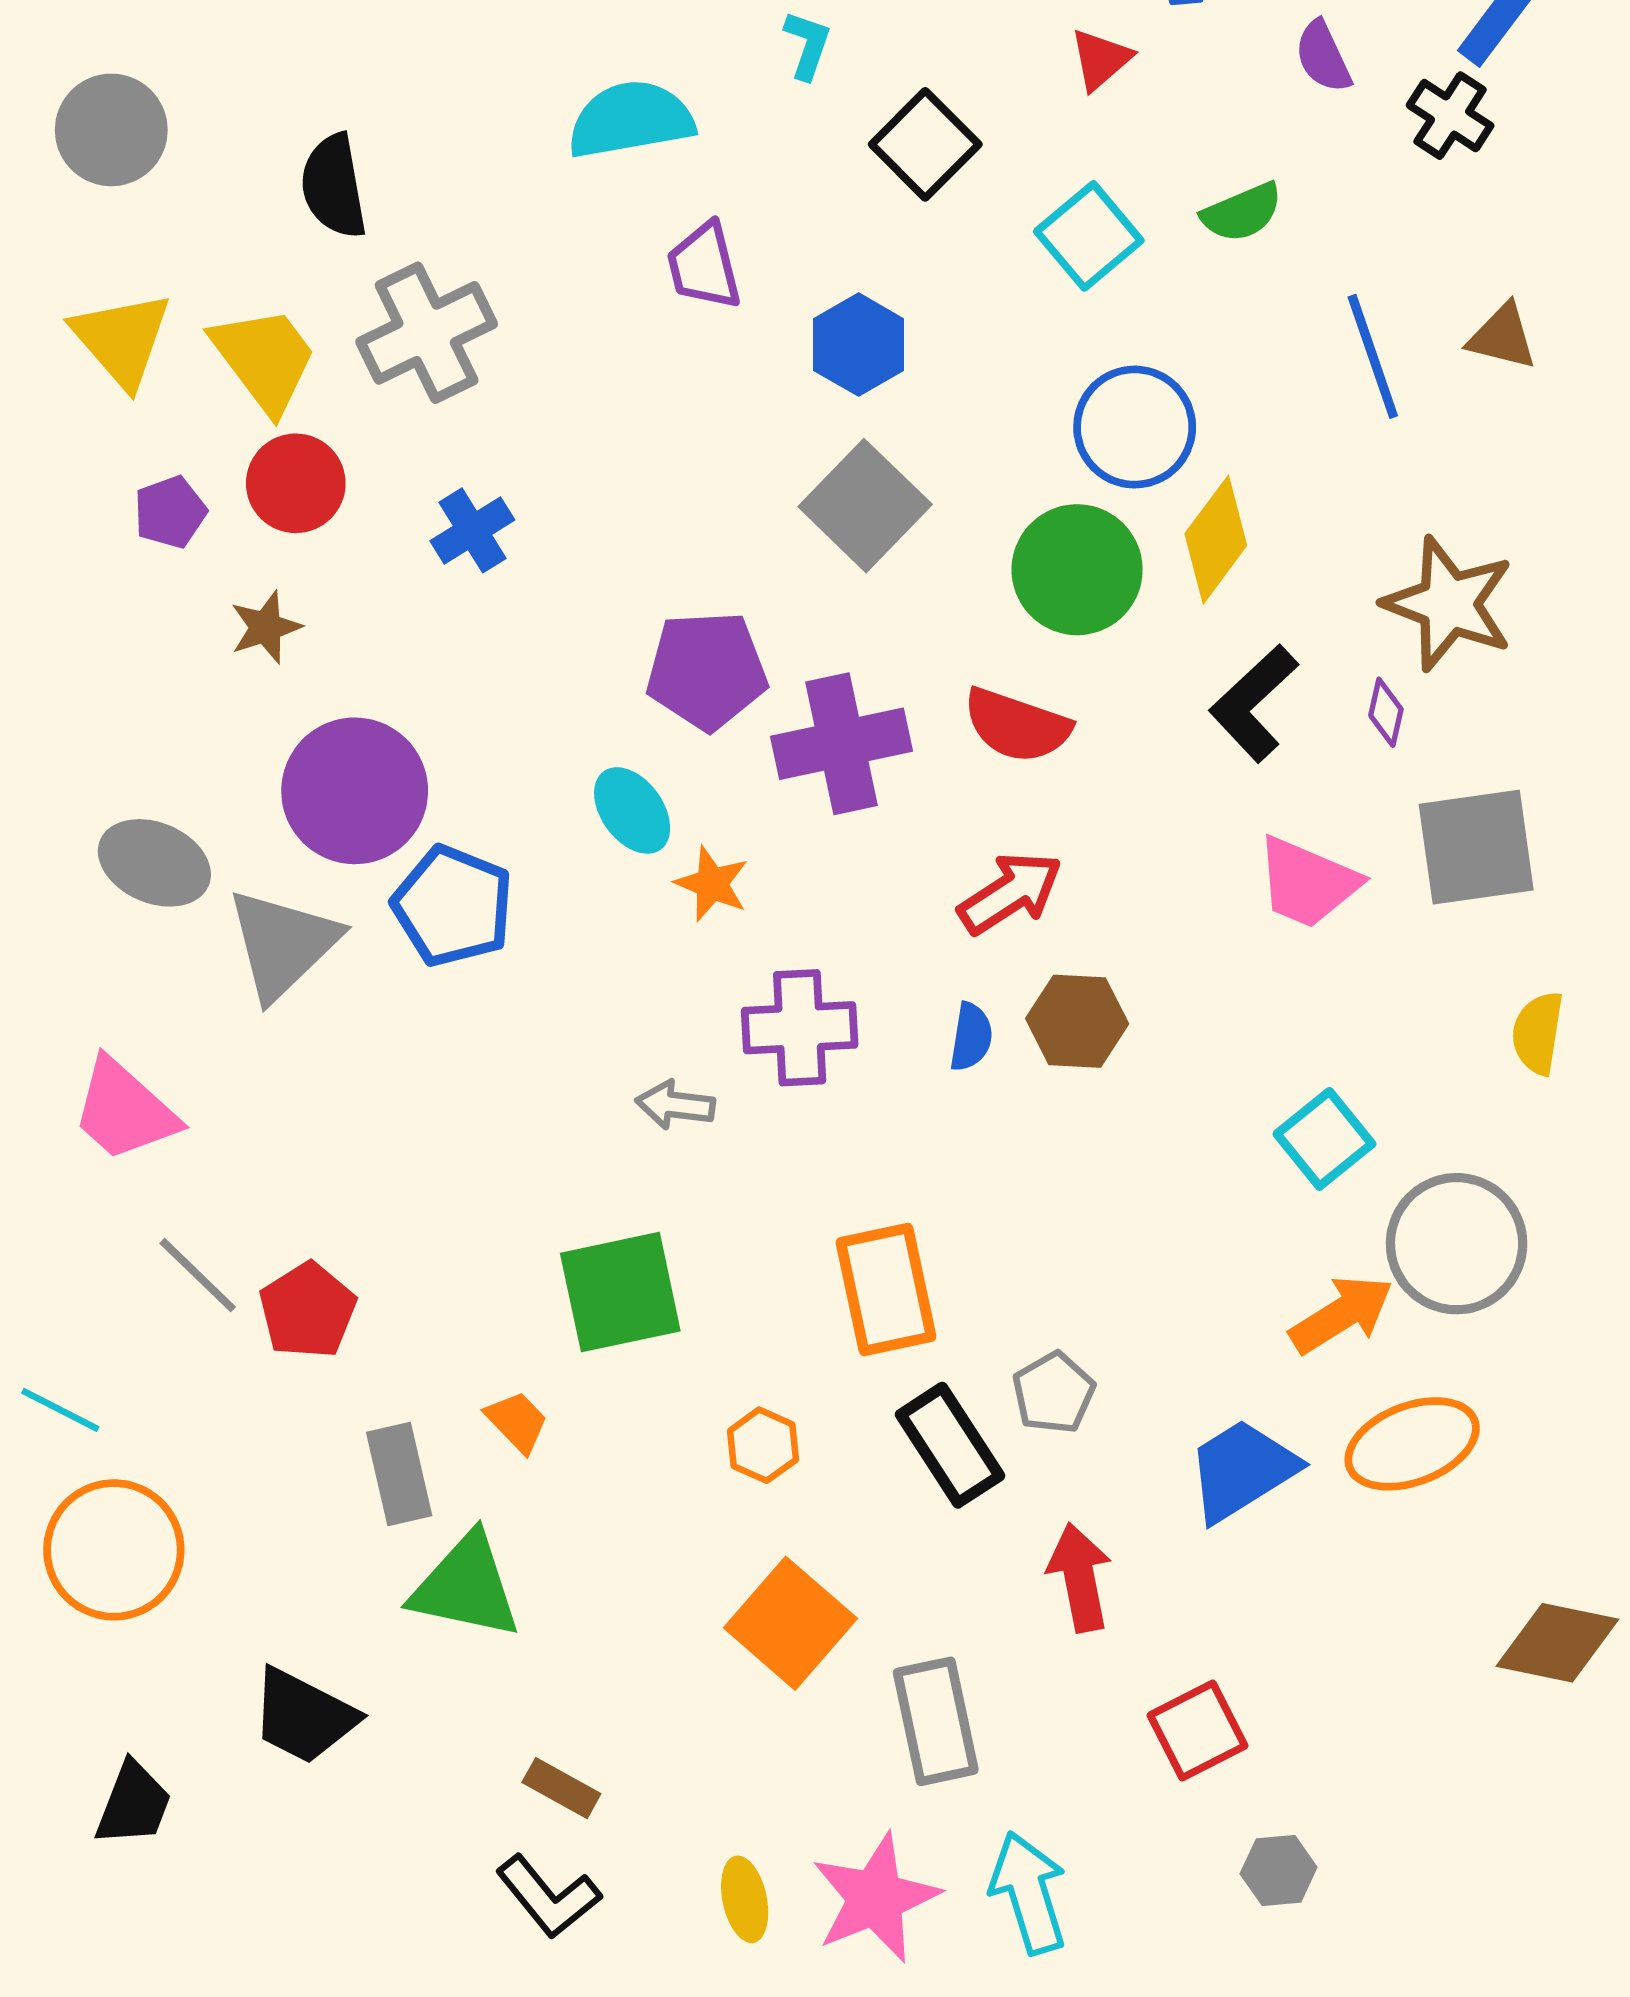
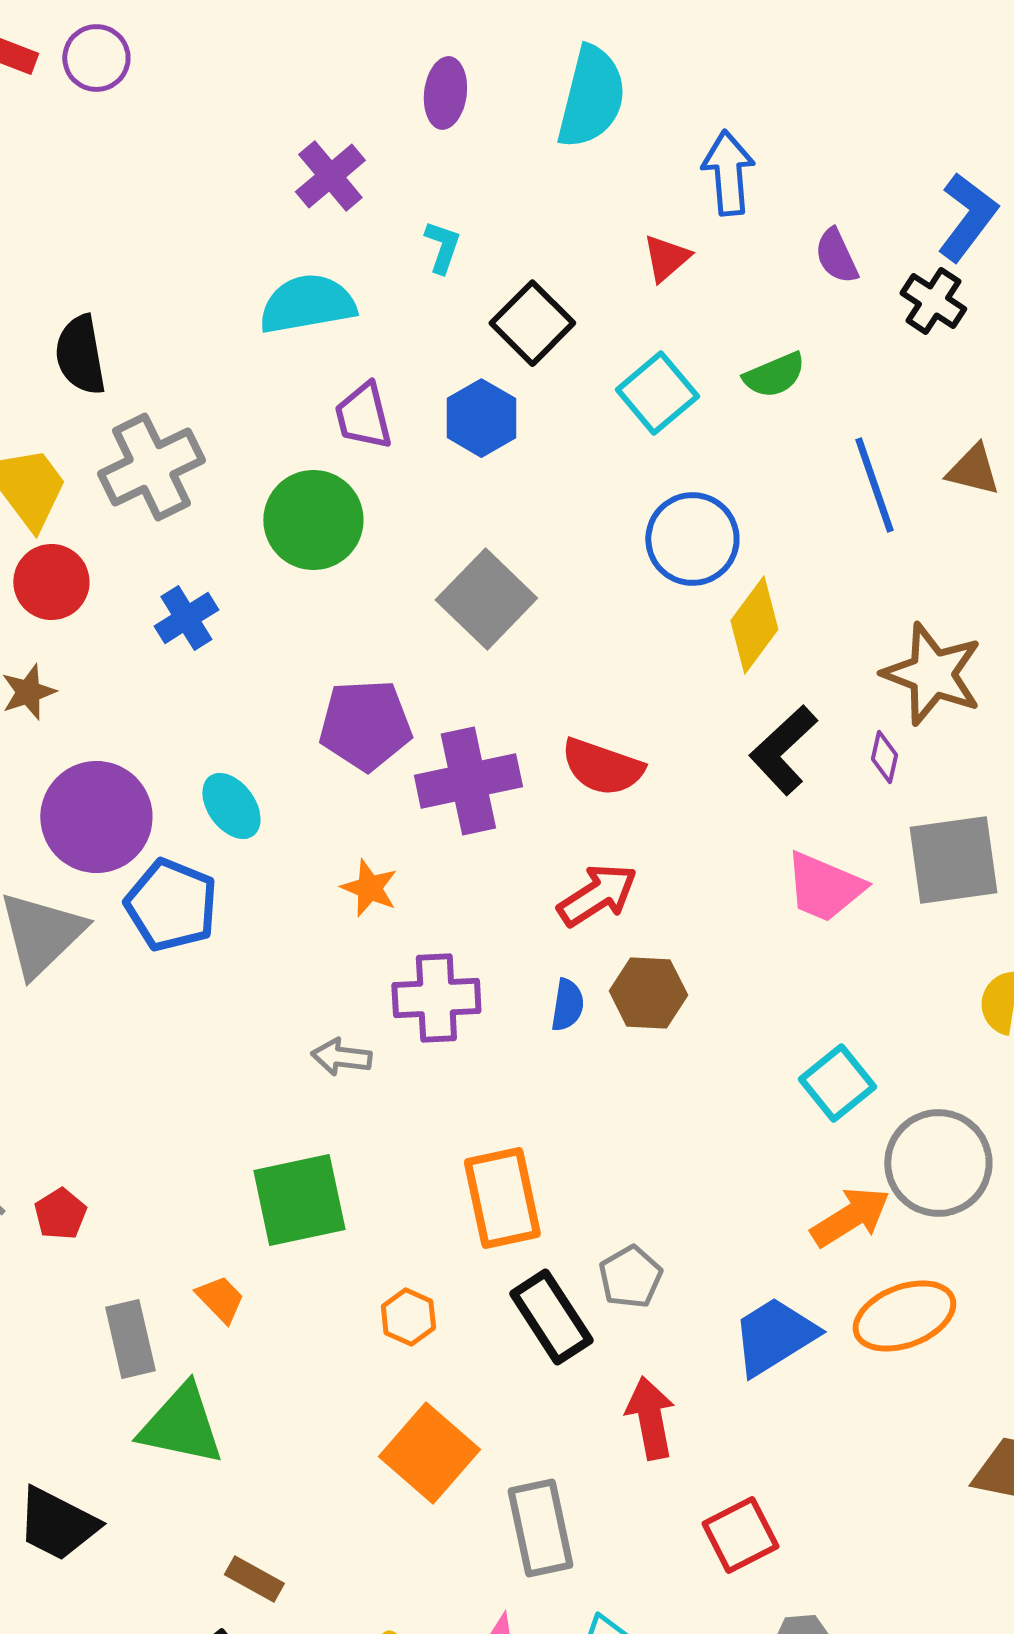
blue hexagon: (859, 345) -> (481, 418), moved
green circle: (1077, 570) -> (313, 520), moved
cyan ellipse: (632, 810) -> (231, 806), moved
red pentagon: (308, 1310) -> (60, 1214), size x0.7

